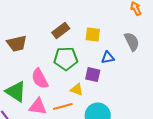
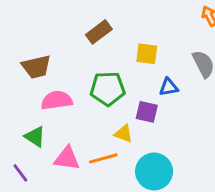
brown rectangle: (61, 31) -> (99, 32), moved
pink semicircle: (40, 79) -> (57, 100), moved, turned 110
green triangle: (16, 92) -> (35, 137), size x0.7

